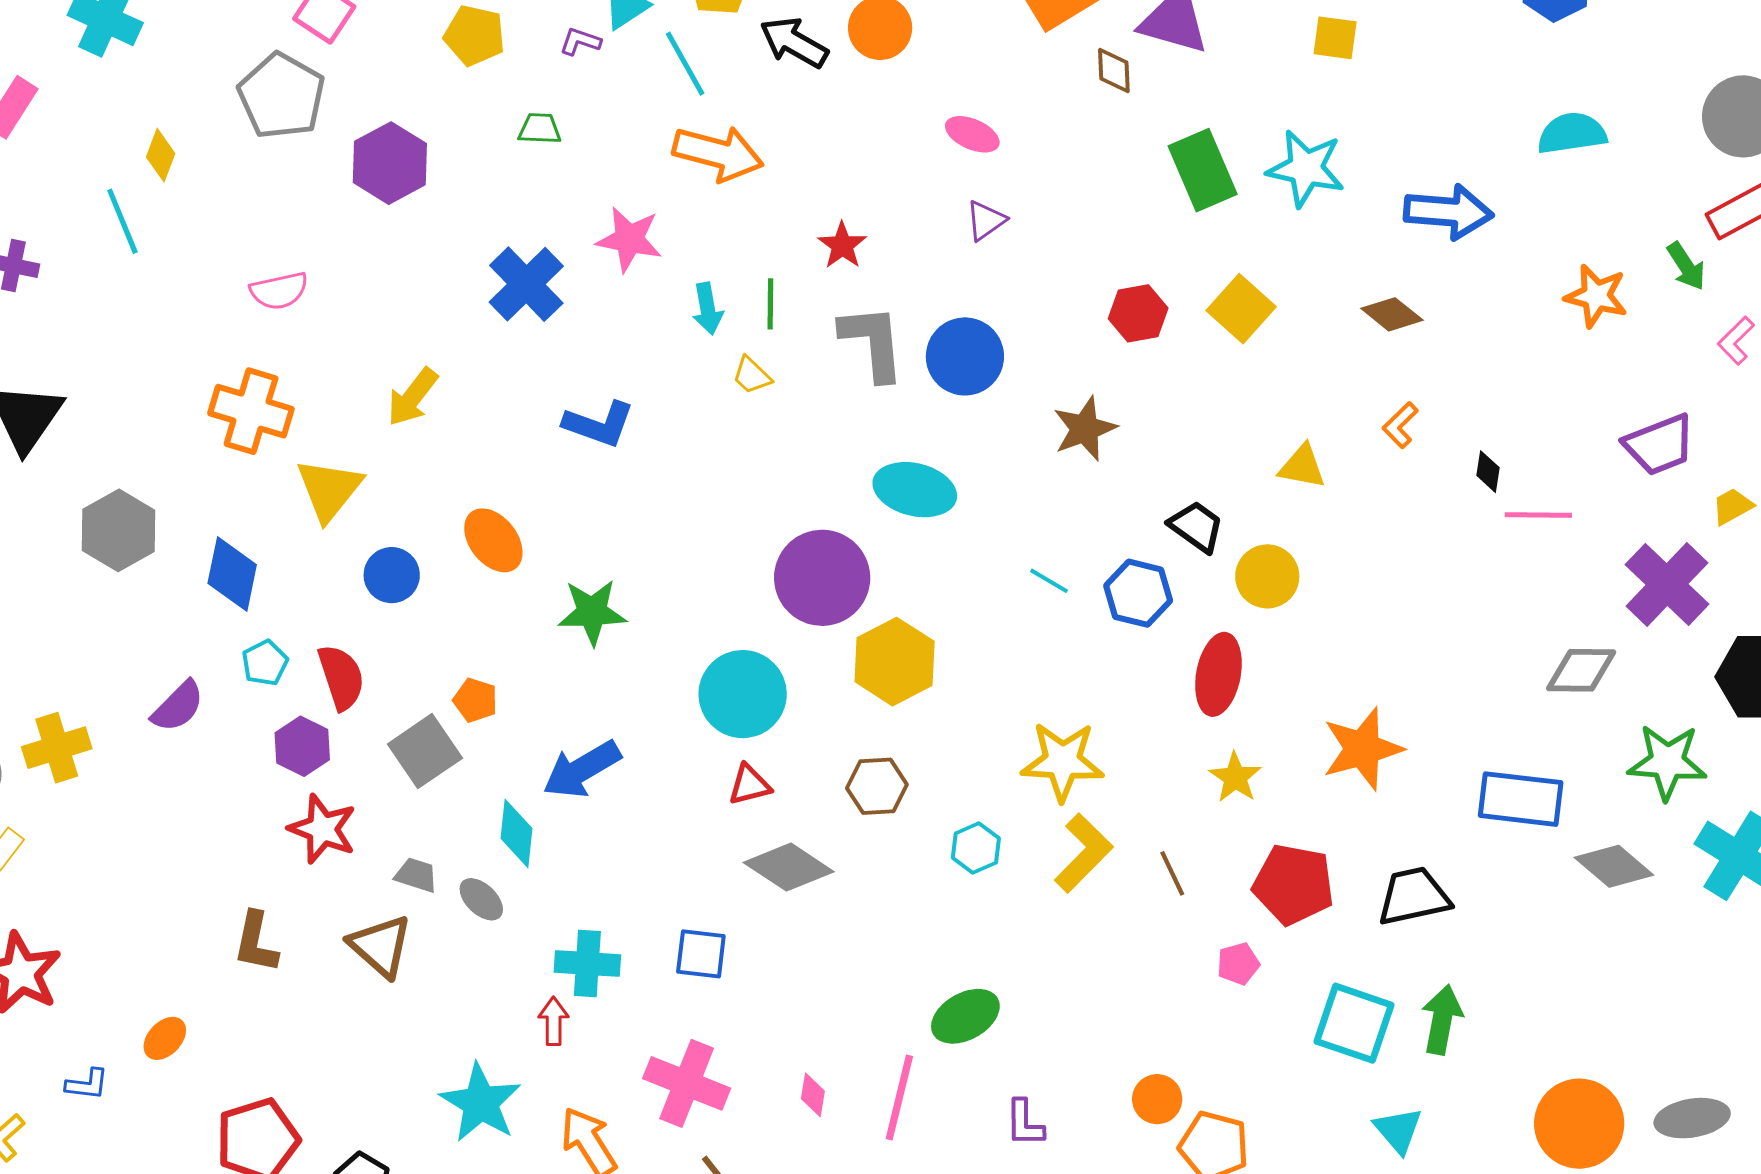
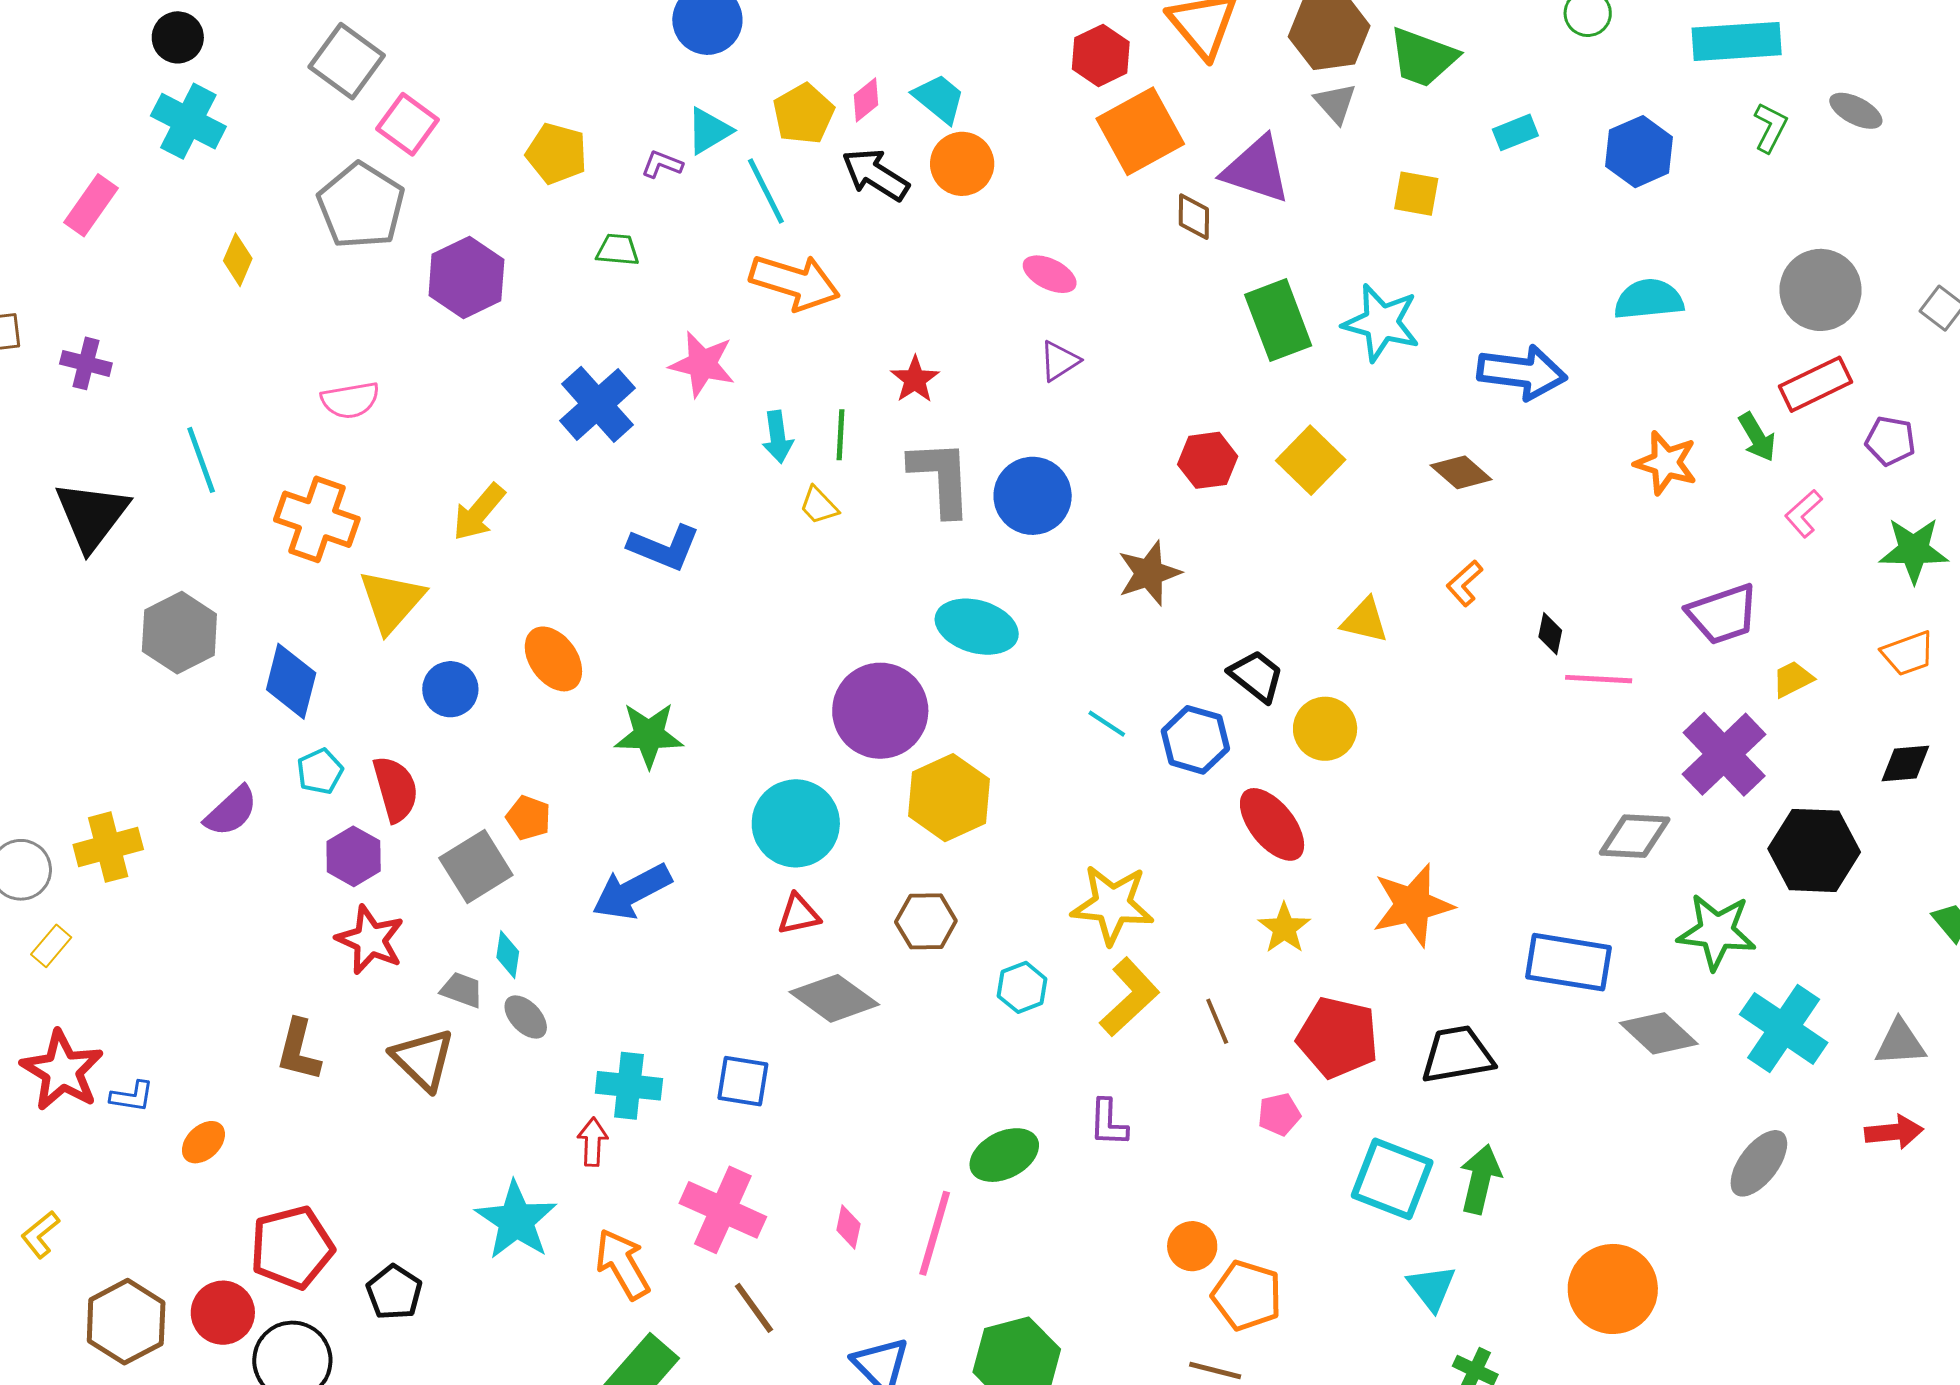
cyan line: (122, 221) -> (201, 460), moved
red ellipse: (1218, 674) -> (1272, 824), turned -52
cyan diamond: (516, 833) -> (508, 955), moved, size x0.7
blue L-shape: (87, 1084) -> (132, 1096), moved
gray ellipse: (1692, 1118) -> (1759, 1163), moved, turned -46
purple L-shape: (1025, 1123) -> (1108, 1123), moved

